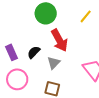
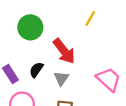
green circle: (46, 13) -> (30, 27), moved

